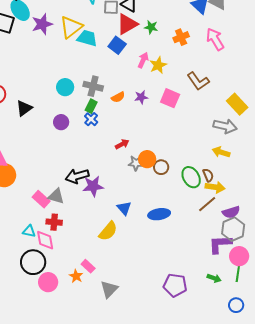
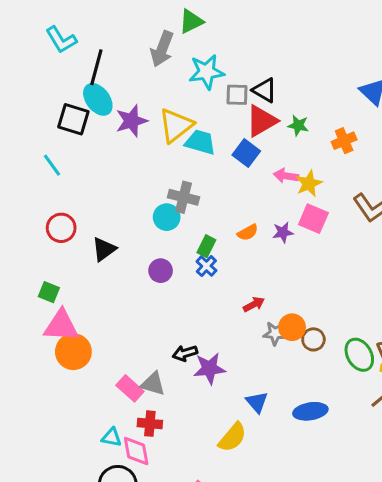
pink arrow: (143, 60) -> (286, 176), turned -105
gray cross: (93, 86) -> (183, 197), moved
pink square: (170, 98) -> (313, 219), moved
black arrow: (77, 176) -> (185, 353), size x0.7

